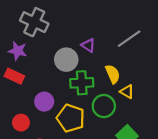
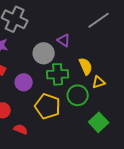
gray line: (129, 39) -> (99, 20), moved
yellow triangle: (127, 92) -> (99, 82), turned -48
purple circle: (44, 102) -> (24, 82), moved

